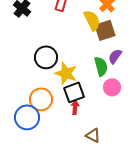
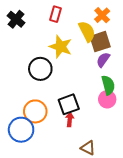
purple semicircle: (115, 56) -> (103, 60), moved
green semicircle: (101, 66) -> (108, 85), moved
yellow star: (66, 73) -> (61, 47), moved

